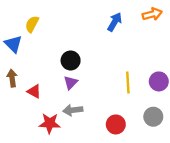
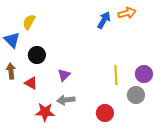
orange arrow: (152, 14) -> (127, 13), moved
black circle: (71, 60) -> (37, 55), moved
gray circle: (153, 117) -> (136, 95), moved

